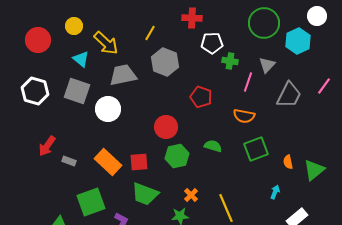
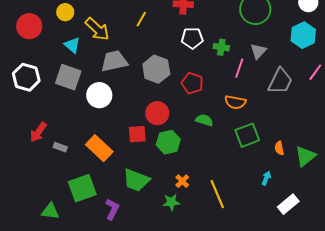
cyan hexagon: (298, 41) -> (303, 35), moved
white pentagon: (212, 43) -> (192, 38), moved
gray hexagon: (165, 62) -> (156, 69), moved
green semicircle: (213, 146) -> (204, 120), moved
red square: (139, 162) -> (137, 134), moved

